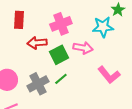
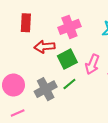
pink arrow: (83, 48) -> (92, 64), moved, turned 102

